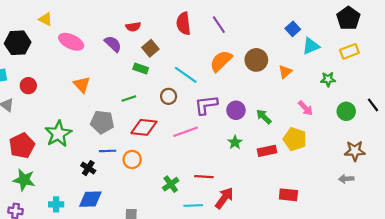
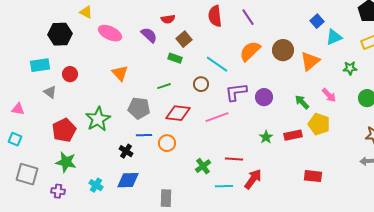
orange triangle: (285, 72) -> (310, 61), size x1.5
green arrow: (264, 117) -> (302, 102), moved
green star: (235, 142) -> (266, 137), moved
cyan cross: (56, 204) -> (96, 185), turned 32

